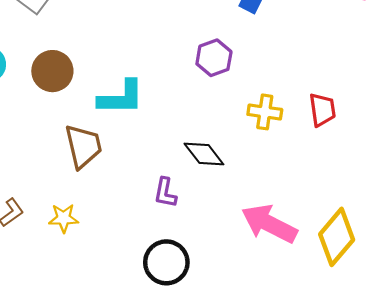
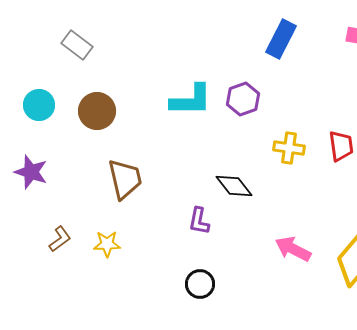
cyan L-shape: (121, 98) -> (191, 100), moved
pink arrow: (269, 224) -> (293, 249), size x0.7
black circle: (166, 262) -> (200, 284), size x0.7

